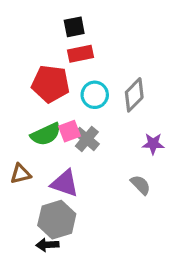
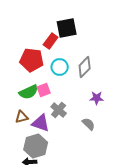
black square: (74, 27) -> (67, 28), moved, size x1.5
red rectangle: (81, 54) -> (51, 41), turned -42
gray cross: (87, 139) -> (59, 110), moved
brown triangle: (21, 174) -> (22, 117), moved

